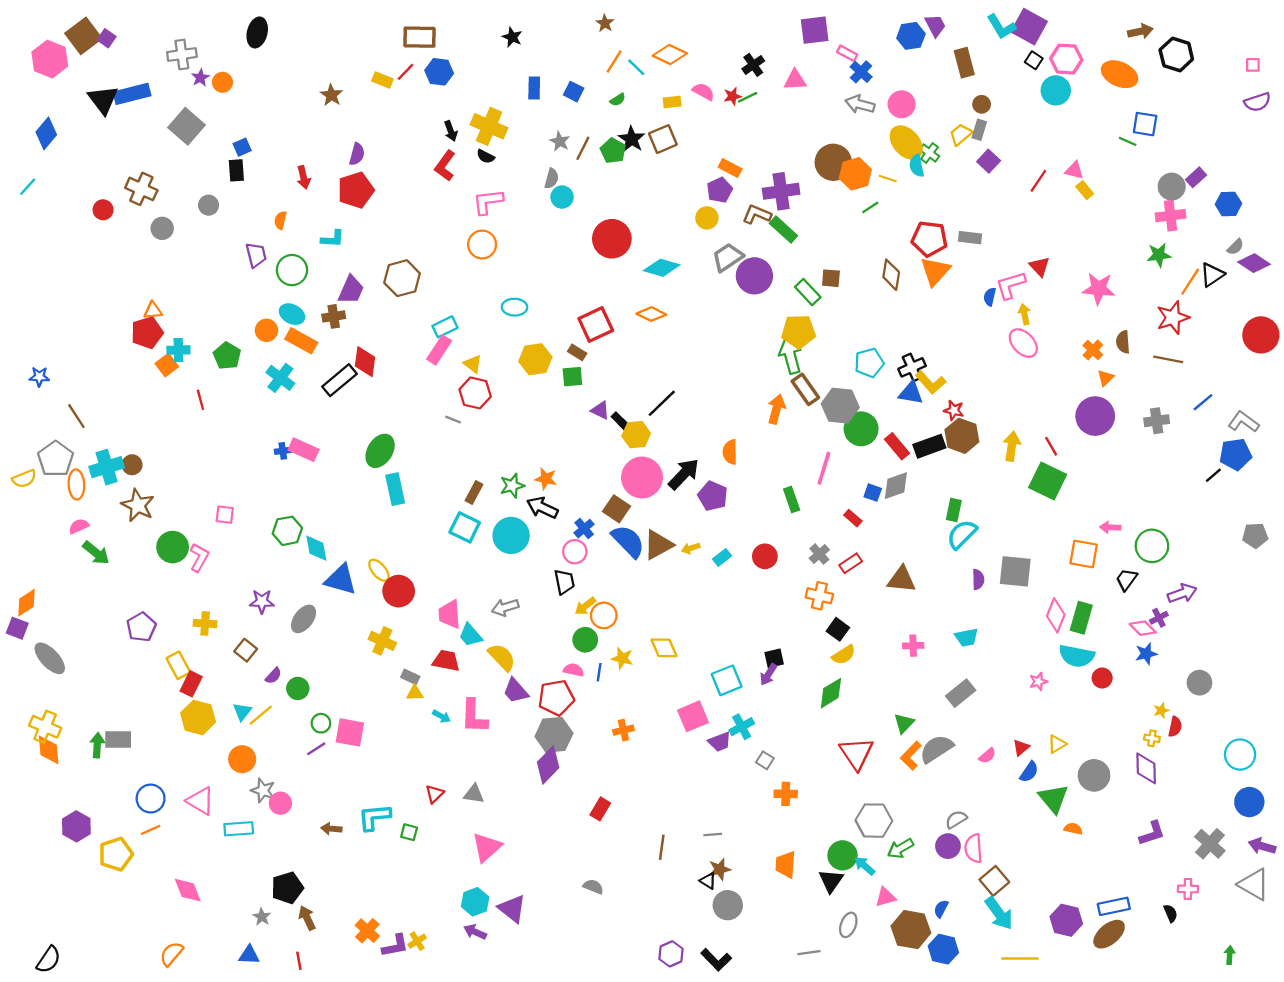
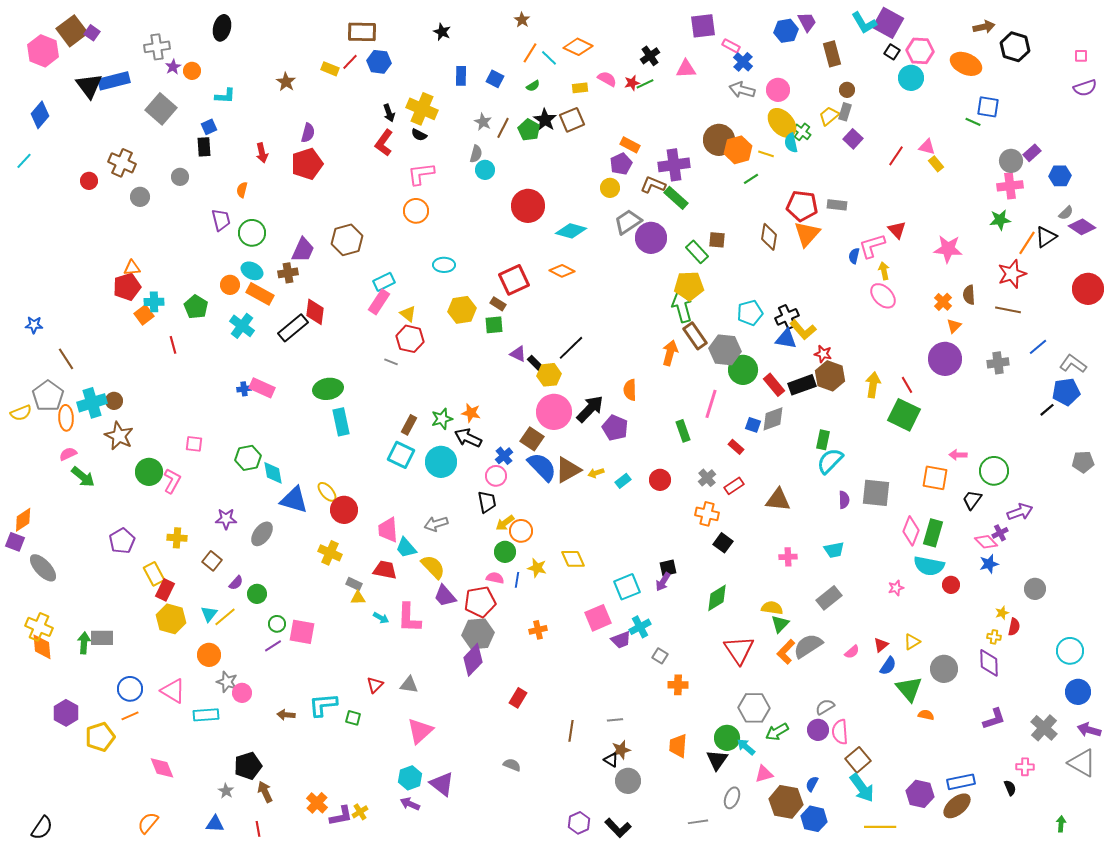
cyan L-shape: (333, 239) -> (225, 96), moved
green ellipse: (380, 451) -> (328, 389), turned 48
yellow semicircle: (844, 655) -> (772, 608), moved, turned -140

